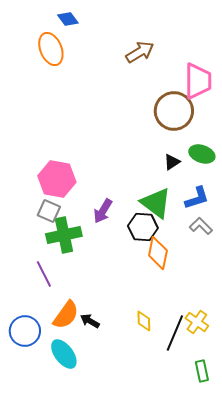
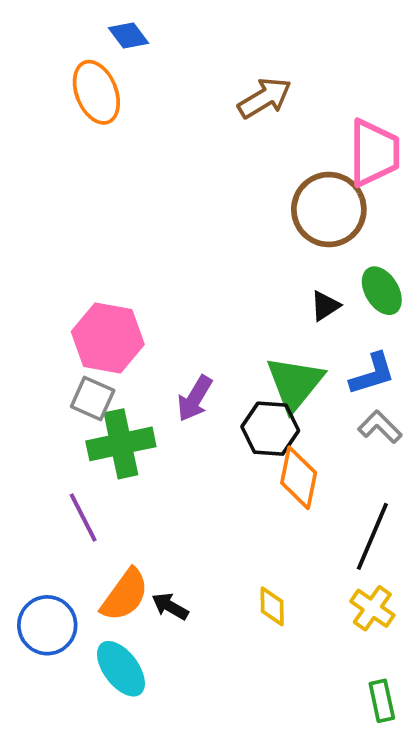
green ellipse: (202, 154) -> (382, 291), turned 40
green triangle: (156, 203) -> (295, 383), turned 32
black line: (175, 333) -> (372, 536), moved

